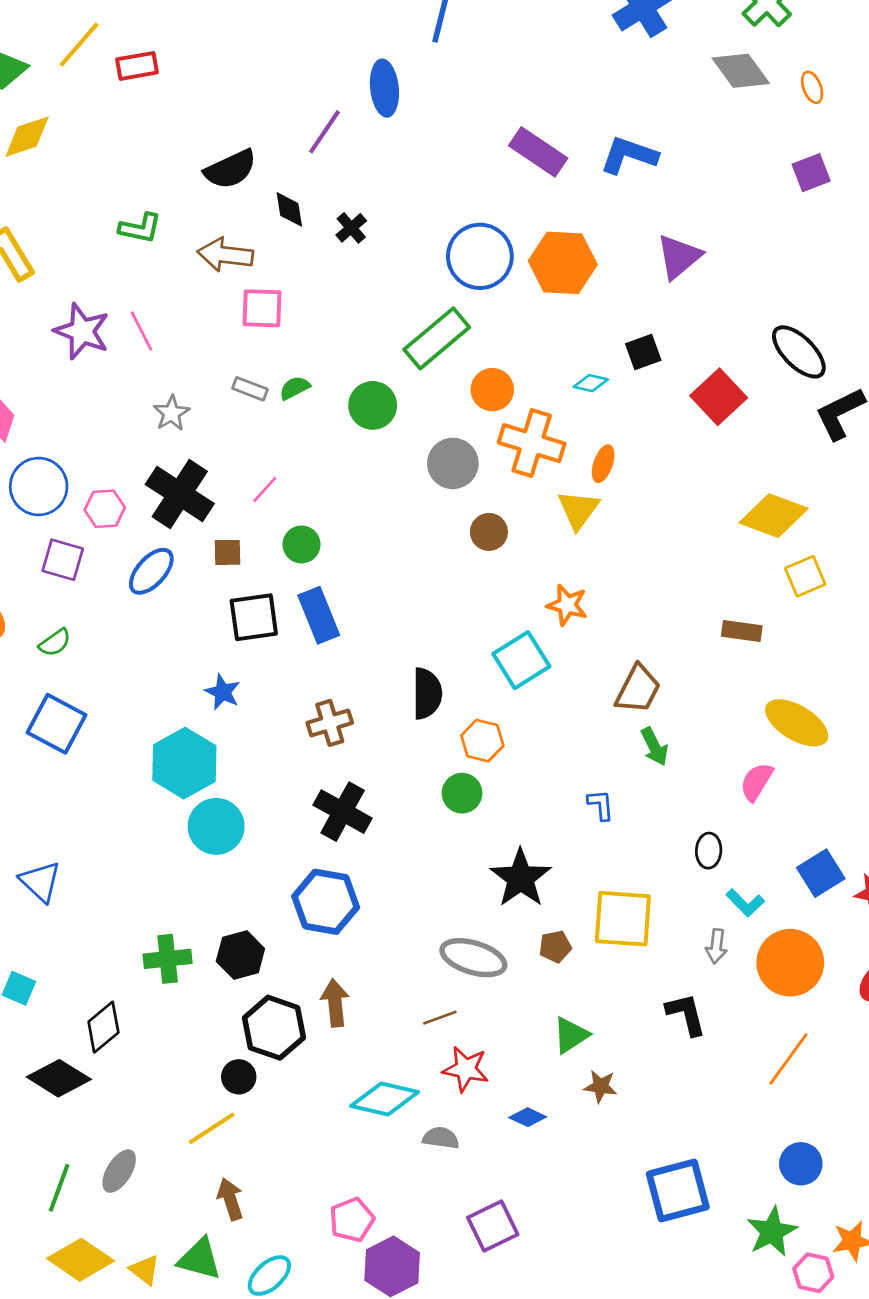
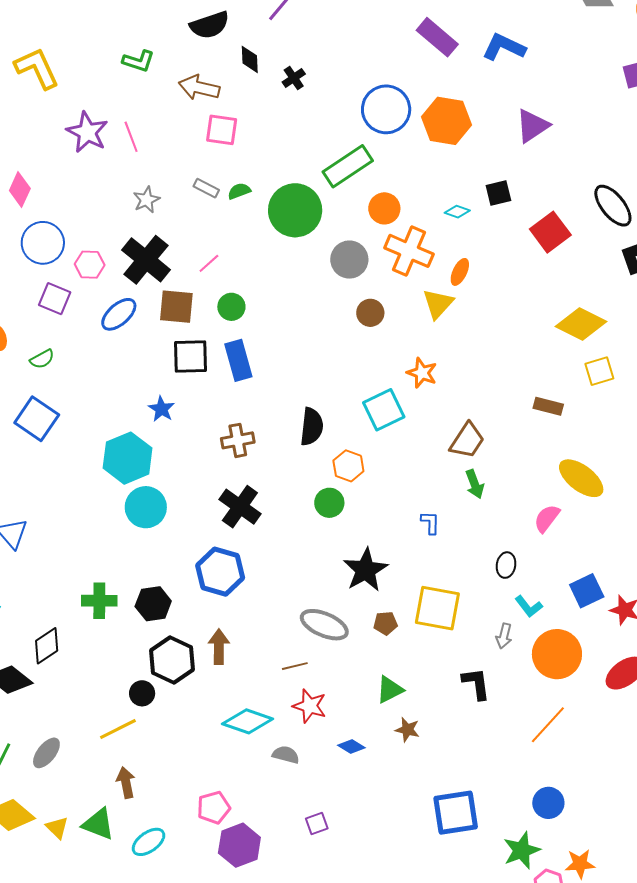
green circle: (373, 405) -> (295, 210), size x1.5
brown square: (227, 552) -> (176, 307), size x1.6
purple square: (493, 1226) -> (317, 824), size x0.6

